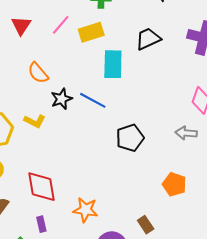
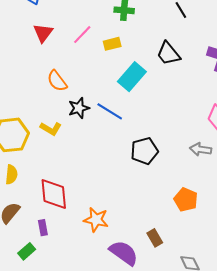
yellow rectangle: (91, 32) -> (112, 44), size x0.7
black trapezoid: (148, 39) -> (168, 54), turned -108
cyan rectangle: (113, 64) -> (132, 77), turned 36
purple rectangle: (41, 224) -> (43, 228), moved

